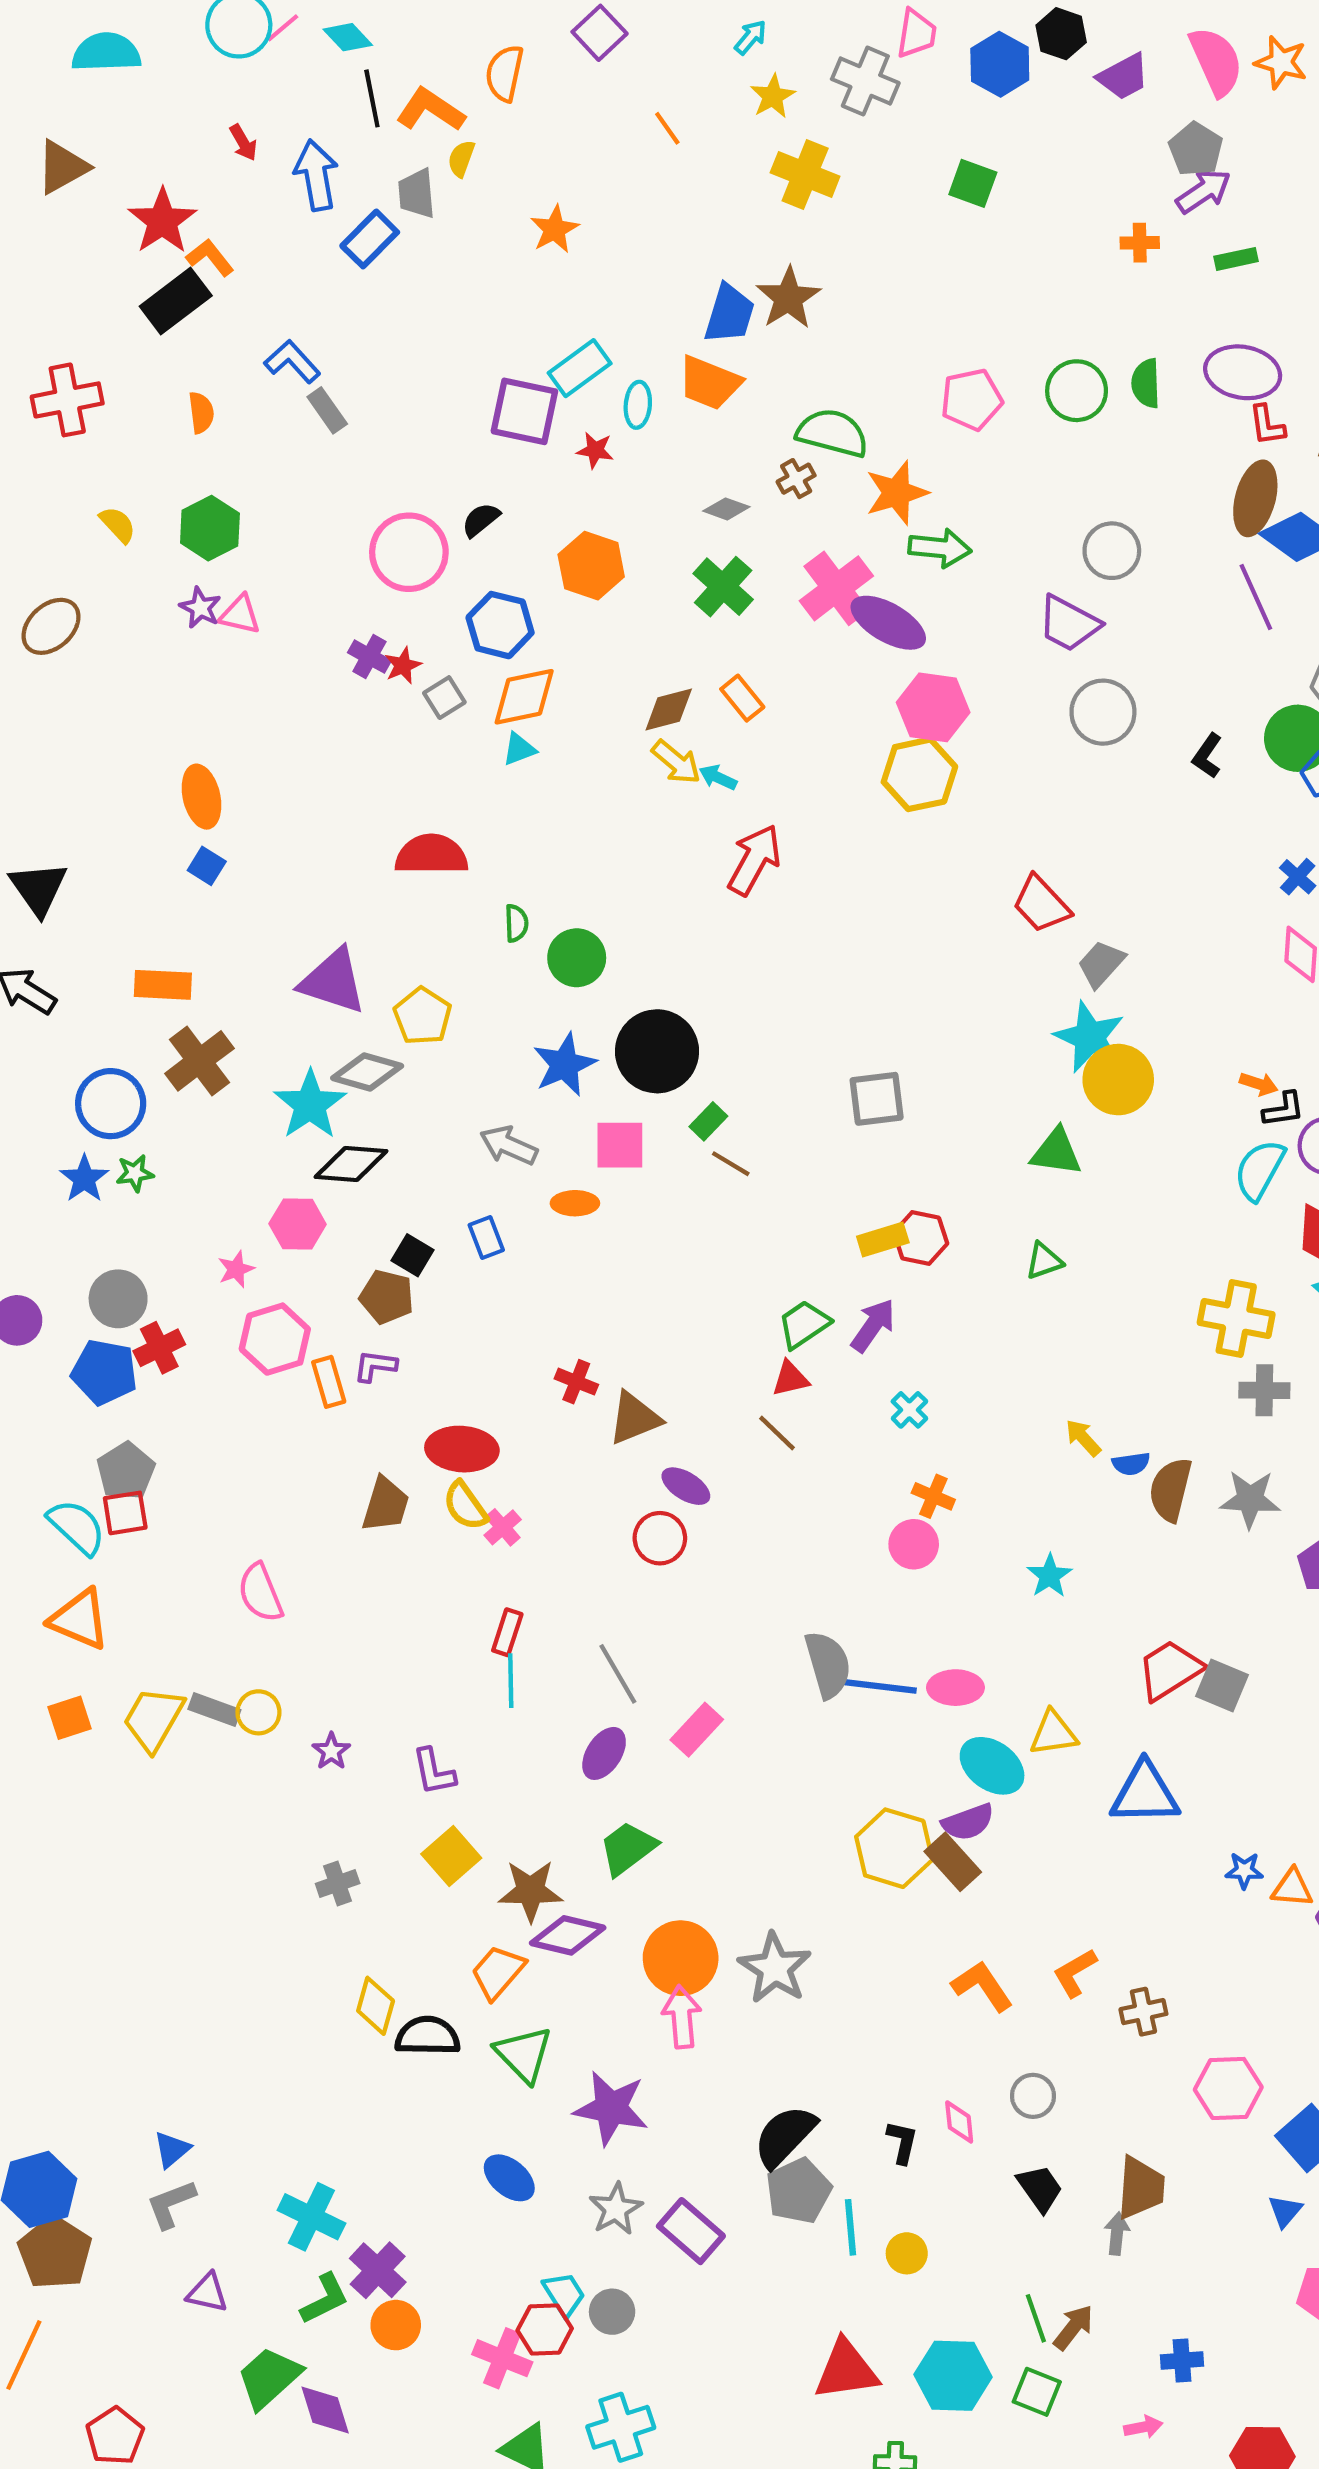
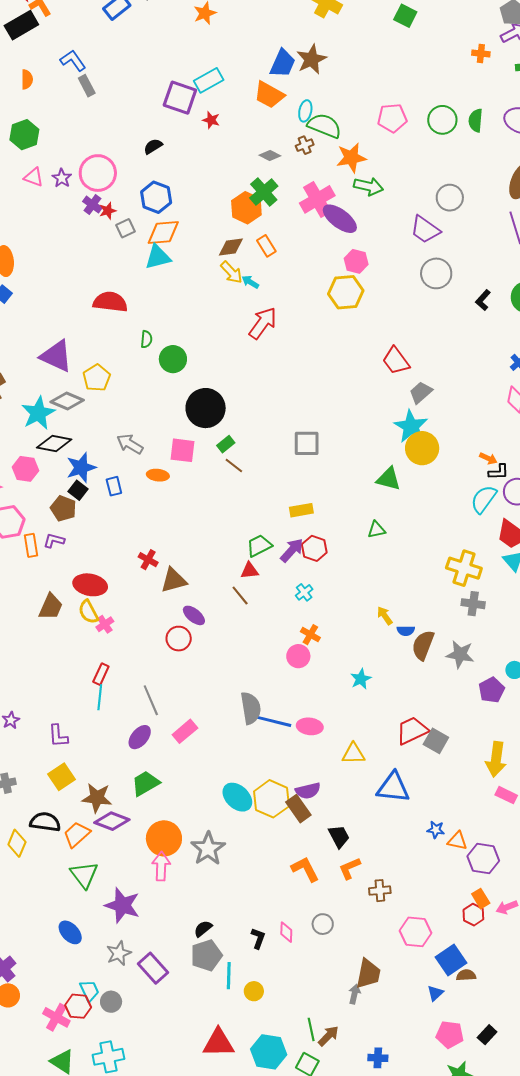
cyan ellipse: (638, 405) -> (305, 111), moved
pink circle: (409, 552) -> (98, 173), moved
orange hexagon: (591, 566) -> (246, 208), moved
purple star: (200, 608) -> (62, 178), moved
pink hexagon: (933, 707) -> (356, 261), size x0.7
cyan triangle: (519, 749) -> (158, 257), size x1.6
blue star: (564, 1065) -> (81, 468), moved
red hexagon: (921, 1238) -> (314, 548), moved
cyan ellipse: (992, 1766) -> (237, 797), moved
black semicircle: (428, 2036) -> (45, 822), moved
black semicircle: (785, 2136) -> (203, 929), size x0.6
black trapezoid: (1040, 2188) -> (339, 836), moved

